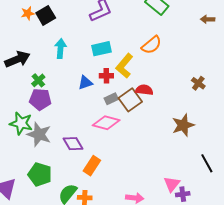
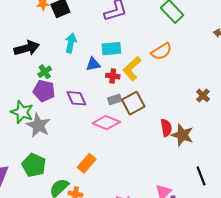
blue triangle: (85, 83) -> (93, 64), moved
red semicircle: (144, 90) -> (166, 128), moved, turned 66
brown star: (183, 125) -> (182, 135), turned 30
purple diamond: (73, 144) -> (76, 98), moved

